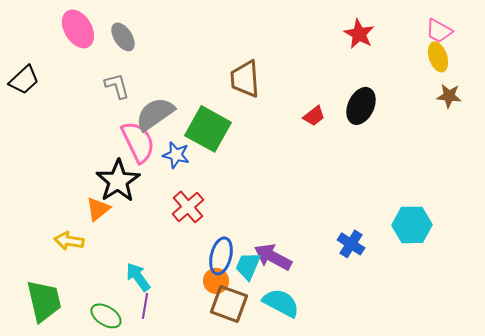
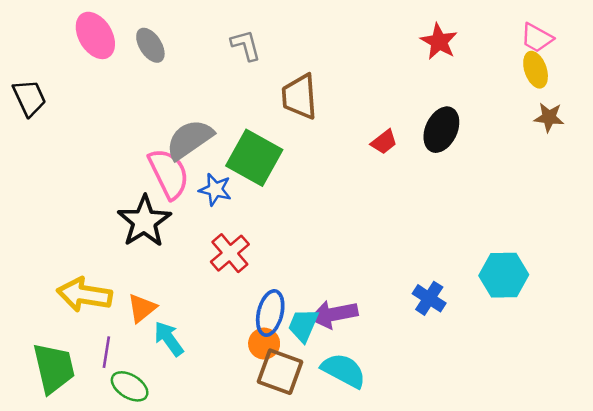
black trapezoid: (24, 80) -> (29, 98), turned -72
gray L-shape: (117, 86) -> (246, 45), moved
orange triangle: (98, 209) -> (142, 308), moved
yellow arrow: (69, 241) -> (84, 295), size x1.5
purple arrow: (273, 257) -> (334, 314), turned -39
purple line: (145, 306) -> (106, 352), moved

